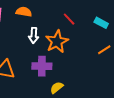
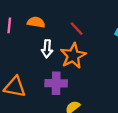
red line: (69, 19) -> (77, 29), moved

